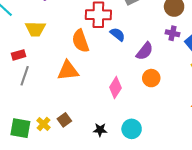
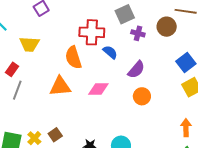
purple cross: (173, 33) -> (138, 33), moved
red rectangle: (19, 55) -> (12, 69), turned -40
pink diamond: (115, 88) -> (98, 89), moved, turned 55

